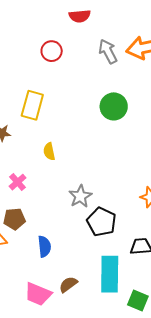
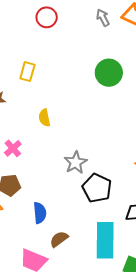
gray arrow: (108, 51) -> (103, 18), size x0.7
yellow rectangle: (32, 105) -> (27, 72), size x0.7
brown semicircle: (68, 284) -> (59, 239), moved

